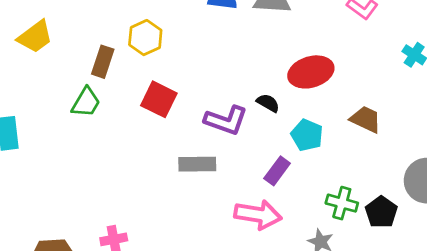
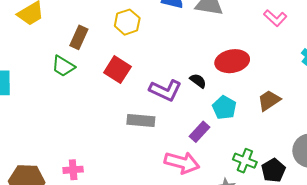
yellow hexagon: (145, 38) -> (127, 22), moved
green trapezoid: (86, 102) -> (63, 66), turned 85
brown trapezoid: (366, 119) -> (269, 100), turned -65

